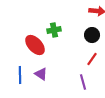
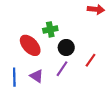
black circle: (92, 35) -> (66, 47), moved
purple line: (83, 82) -> (62, 69), moved, turned 49

